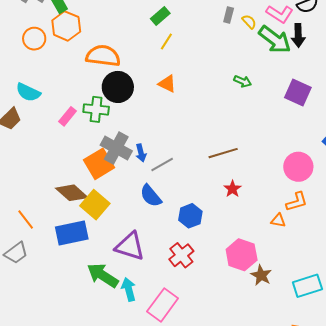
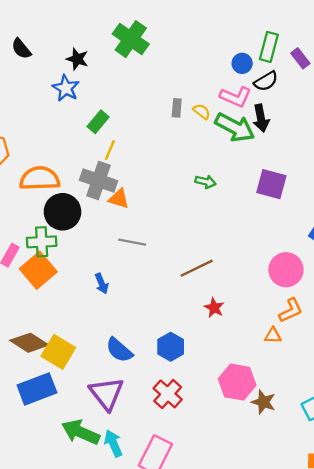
gray cross: (116, 148) -> (99, 180), moved
orange square: (99, 164) -> (38, 270), moved
gray line: (162, 165) -> (132, 242), moved, turned 50
blue semicircle: (151, 196) -> (119, 350), moved
purple triangle: (130, 246) -> (107, 393), turned 44

